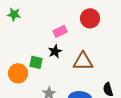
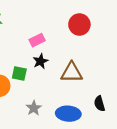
pink rectangle: (60, 31) -> (37, 40), moved

